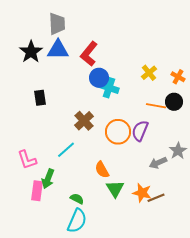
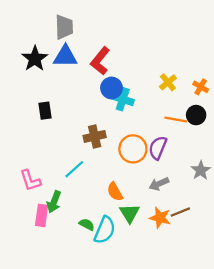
brown cross: (84, 121) -> (95, 136), turned 30
gray arrow: (158, 163) -> (159, 184), moved
brown line: (156, 198) -> (180, 212), moved
cyan semicircle: (77, 221) -> (105, 230), moved

